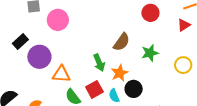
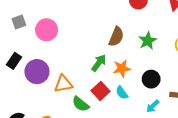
green arrow: (99, 63) -> (99, 63), turned -108
orange star: (120, 73) -> (122, 68), turned 30
black circle: (134, 89) -> (151, 79), moved

